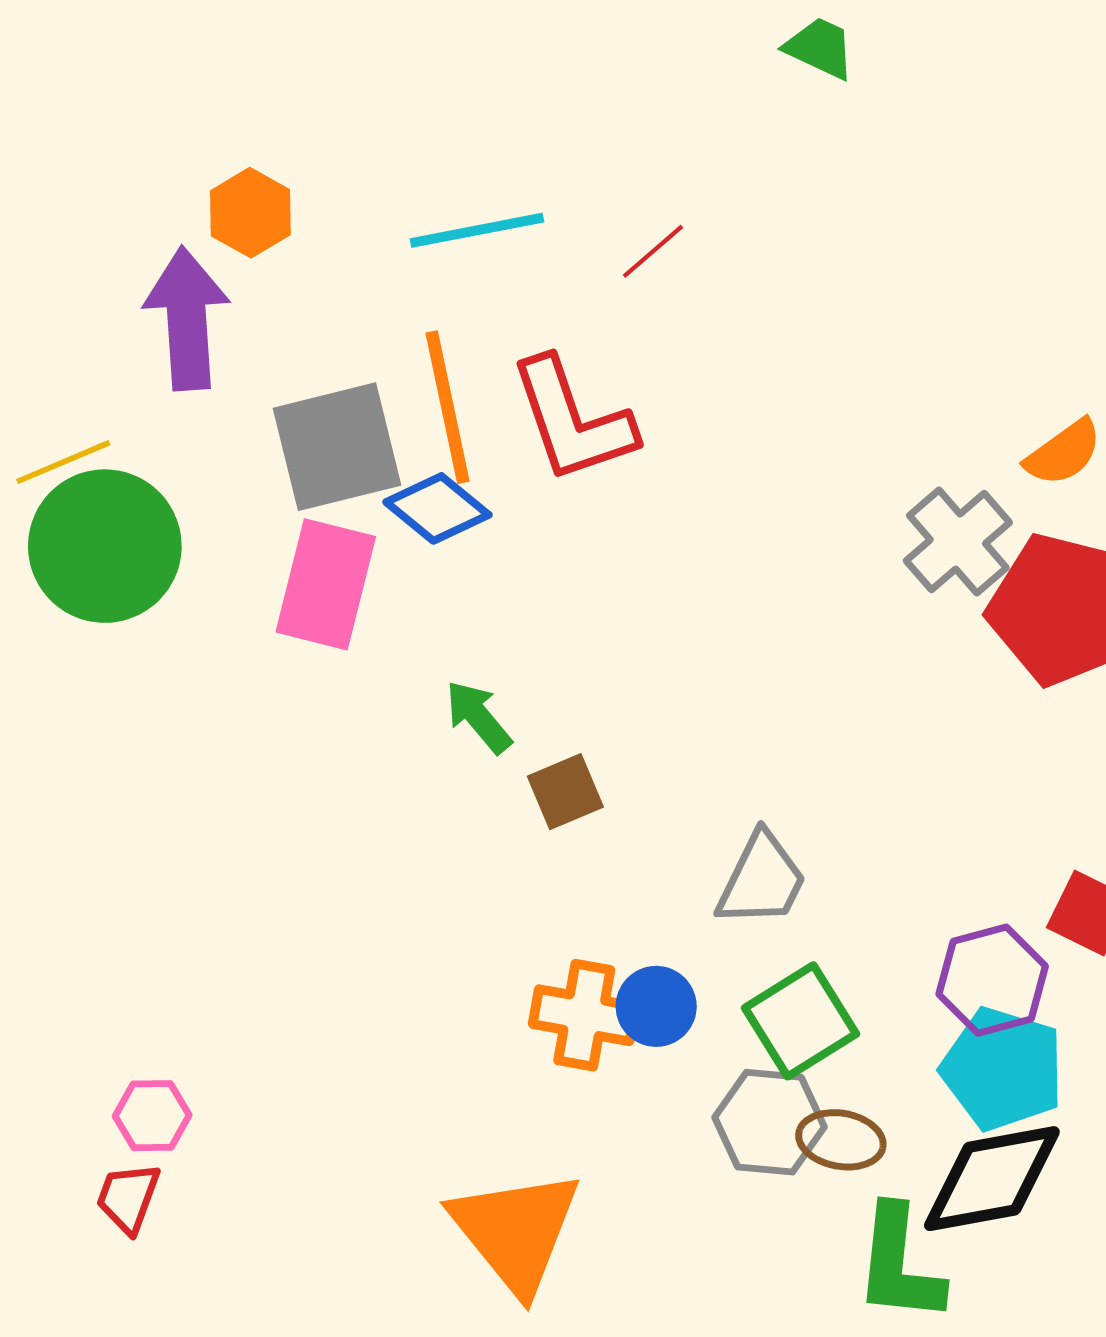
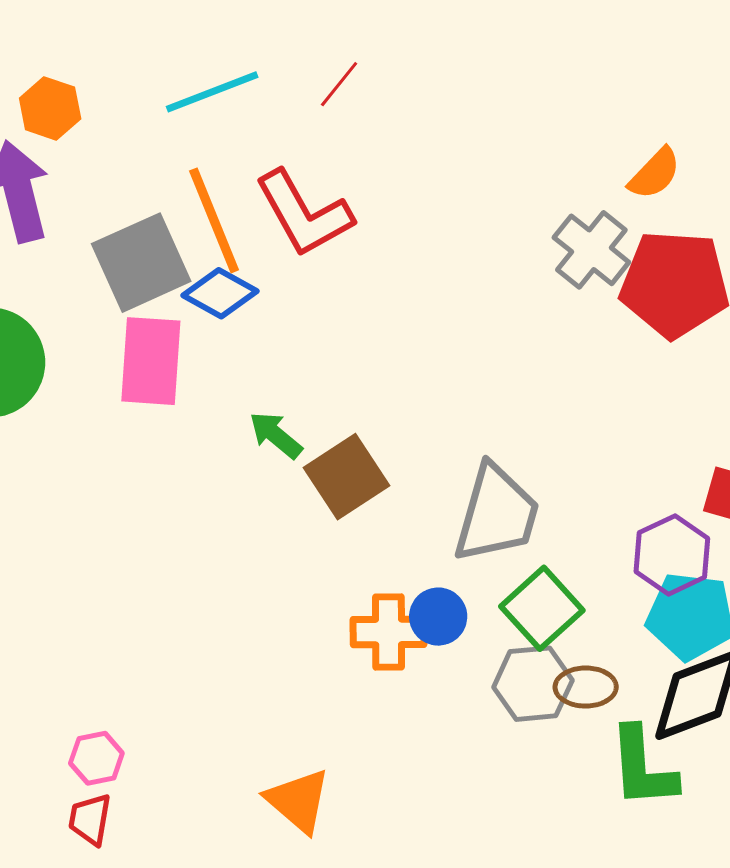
brown square: (565, 792) -> (347, 477), size x1.5
gray trapezoid: (762, 880) -> (496, 514), size x1.4
orange triangle: (516, 1231) -> (298, 801), moved, size x0.7

